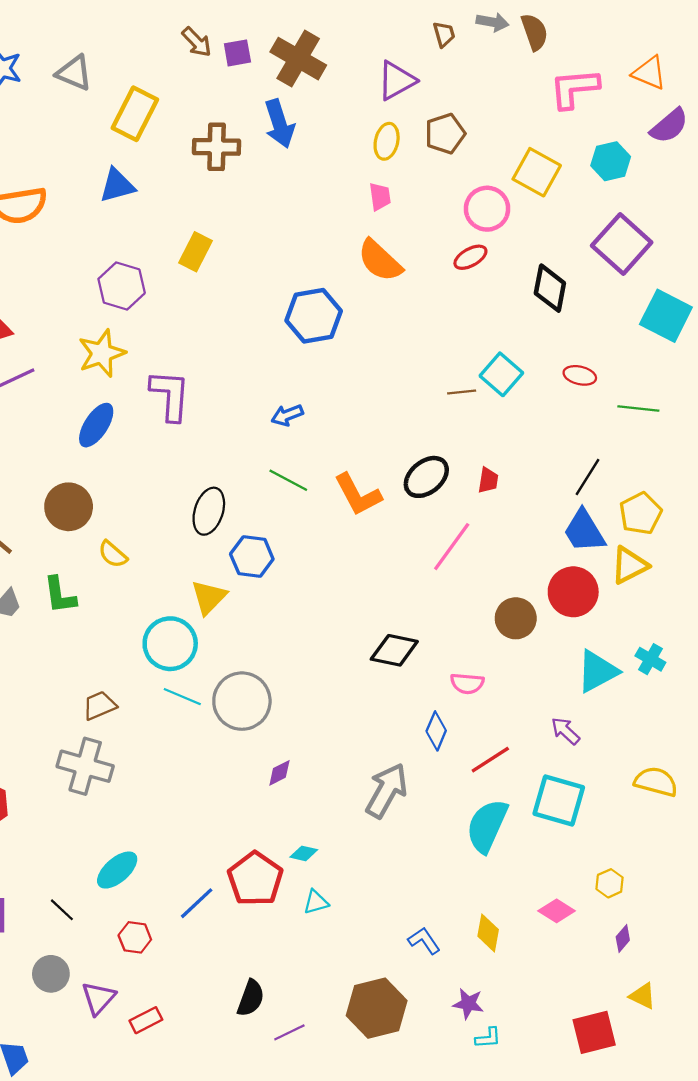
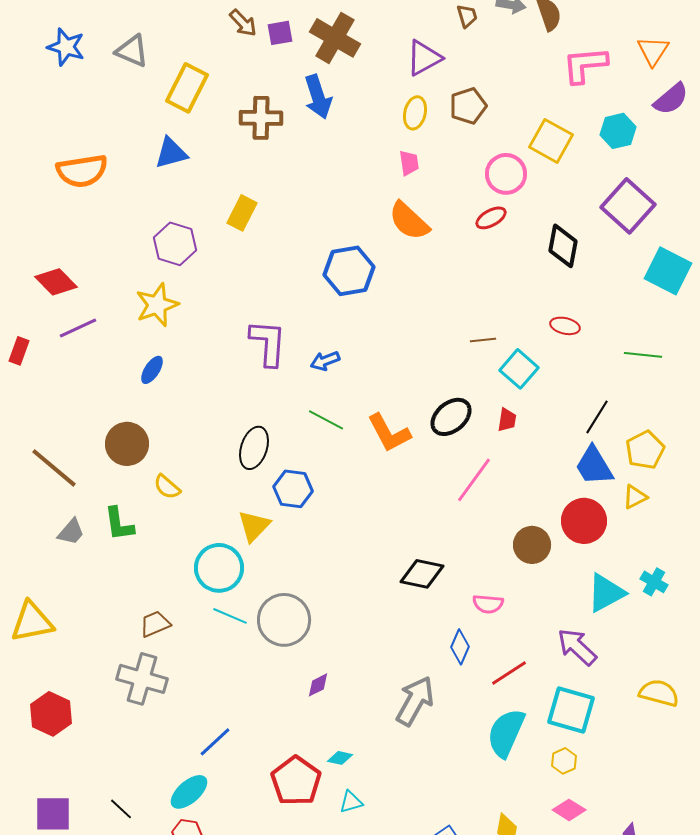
orange triangle: (649, 73) -> (653, 51), turned 40
cyan square: (501, 374) -> (519, 369), moved
red ellipse: (580, 375) -> (565, 326), moved
purple L-shape: (170, 395) -> (268, 343), moved
blue ellipse: (96, 425) -> (152, 370), size x0.7
yellow triangle: (629, 565) -> (635, 497), size x0.7
purple arrow: (565, 731) -> (577, 647), size x1.5
cyan ellipse: (117, 870) -> (189, 792), moved
yellow hexagon: (610, 883) -> (564, 761), moved
blue line: (197, 903) -> (215, 742), moved

